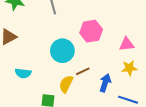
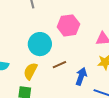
yellow semicircle: (66, 84) -> (30, 71), moved

